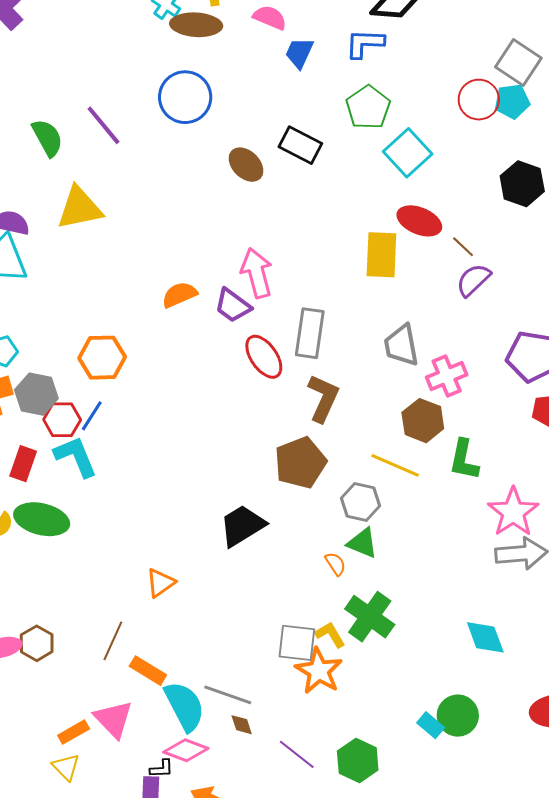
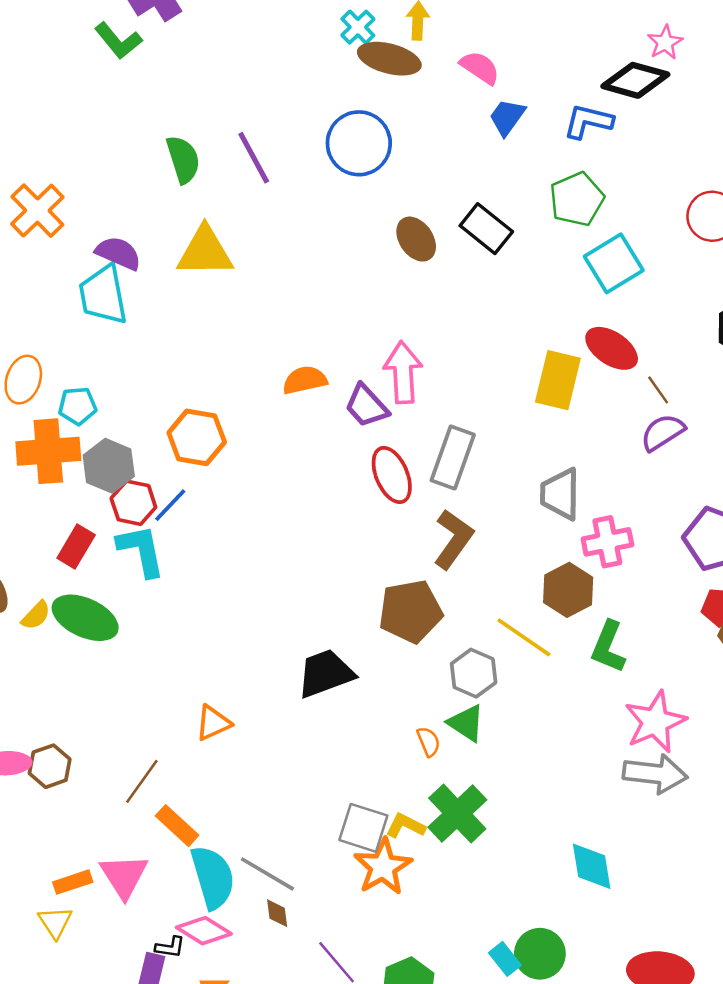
yellow L-shape: (330, 635) -> (406, 826), turned -44

